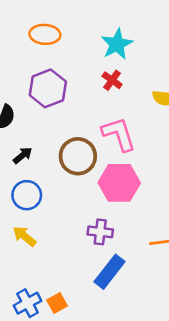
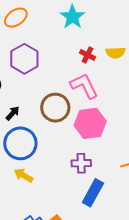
orange ellipse: (45, 34) -> (16, 18), turned -30
red cross: (112, 80) -> (88, 55), moved
blue circle: (27, 195) -> (20, 143), size x1.4

